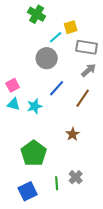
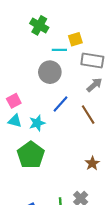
cyan line: (56, 37) -> (59, 50), turned 40
brown line: (83, 98) -> (88, 115), turned -66
brown star: (73, 134) -> (92, 163), moved
green pentagon: (34, 153) -> (31, 155), moved

